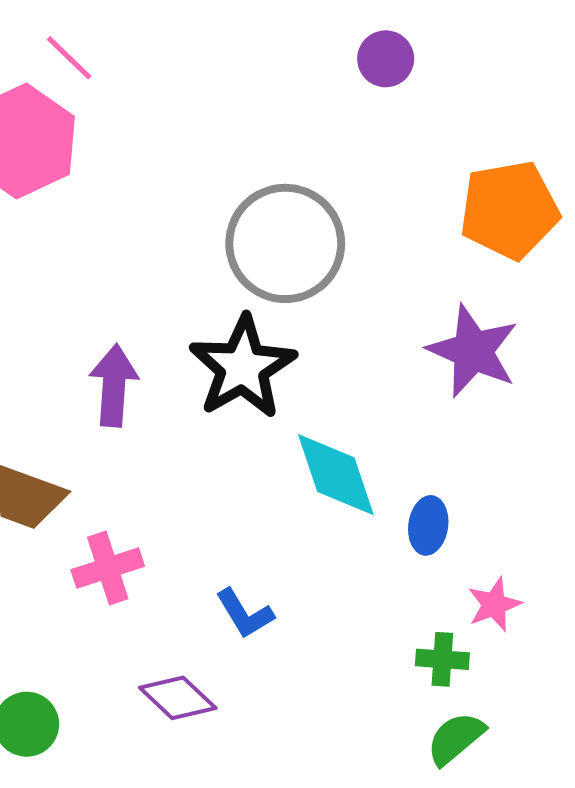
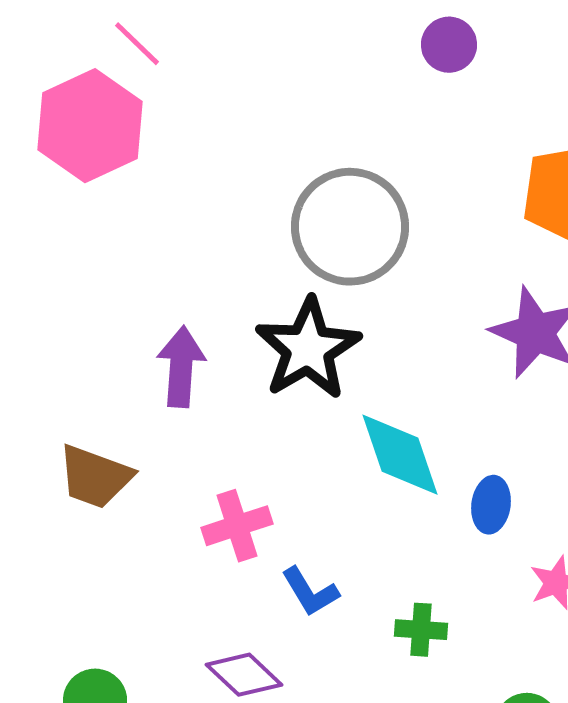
pink cross: (108, 568) -> (237, 526), moved
green cross: (442, 659) -> (421, 630), moved

